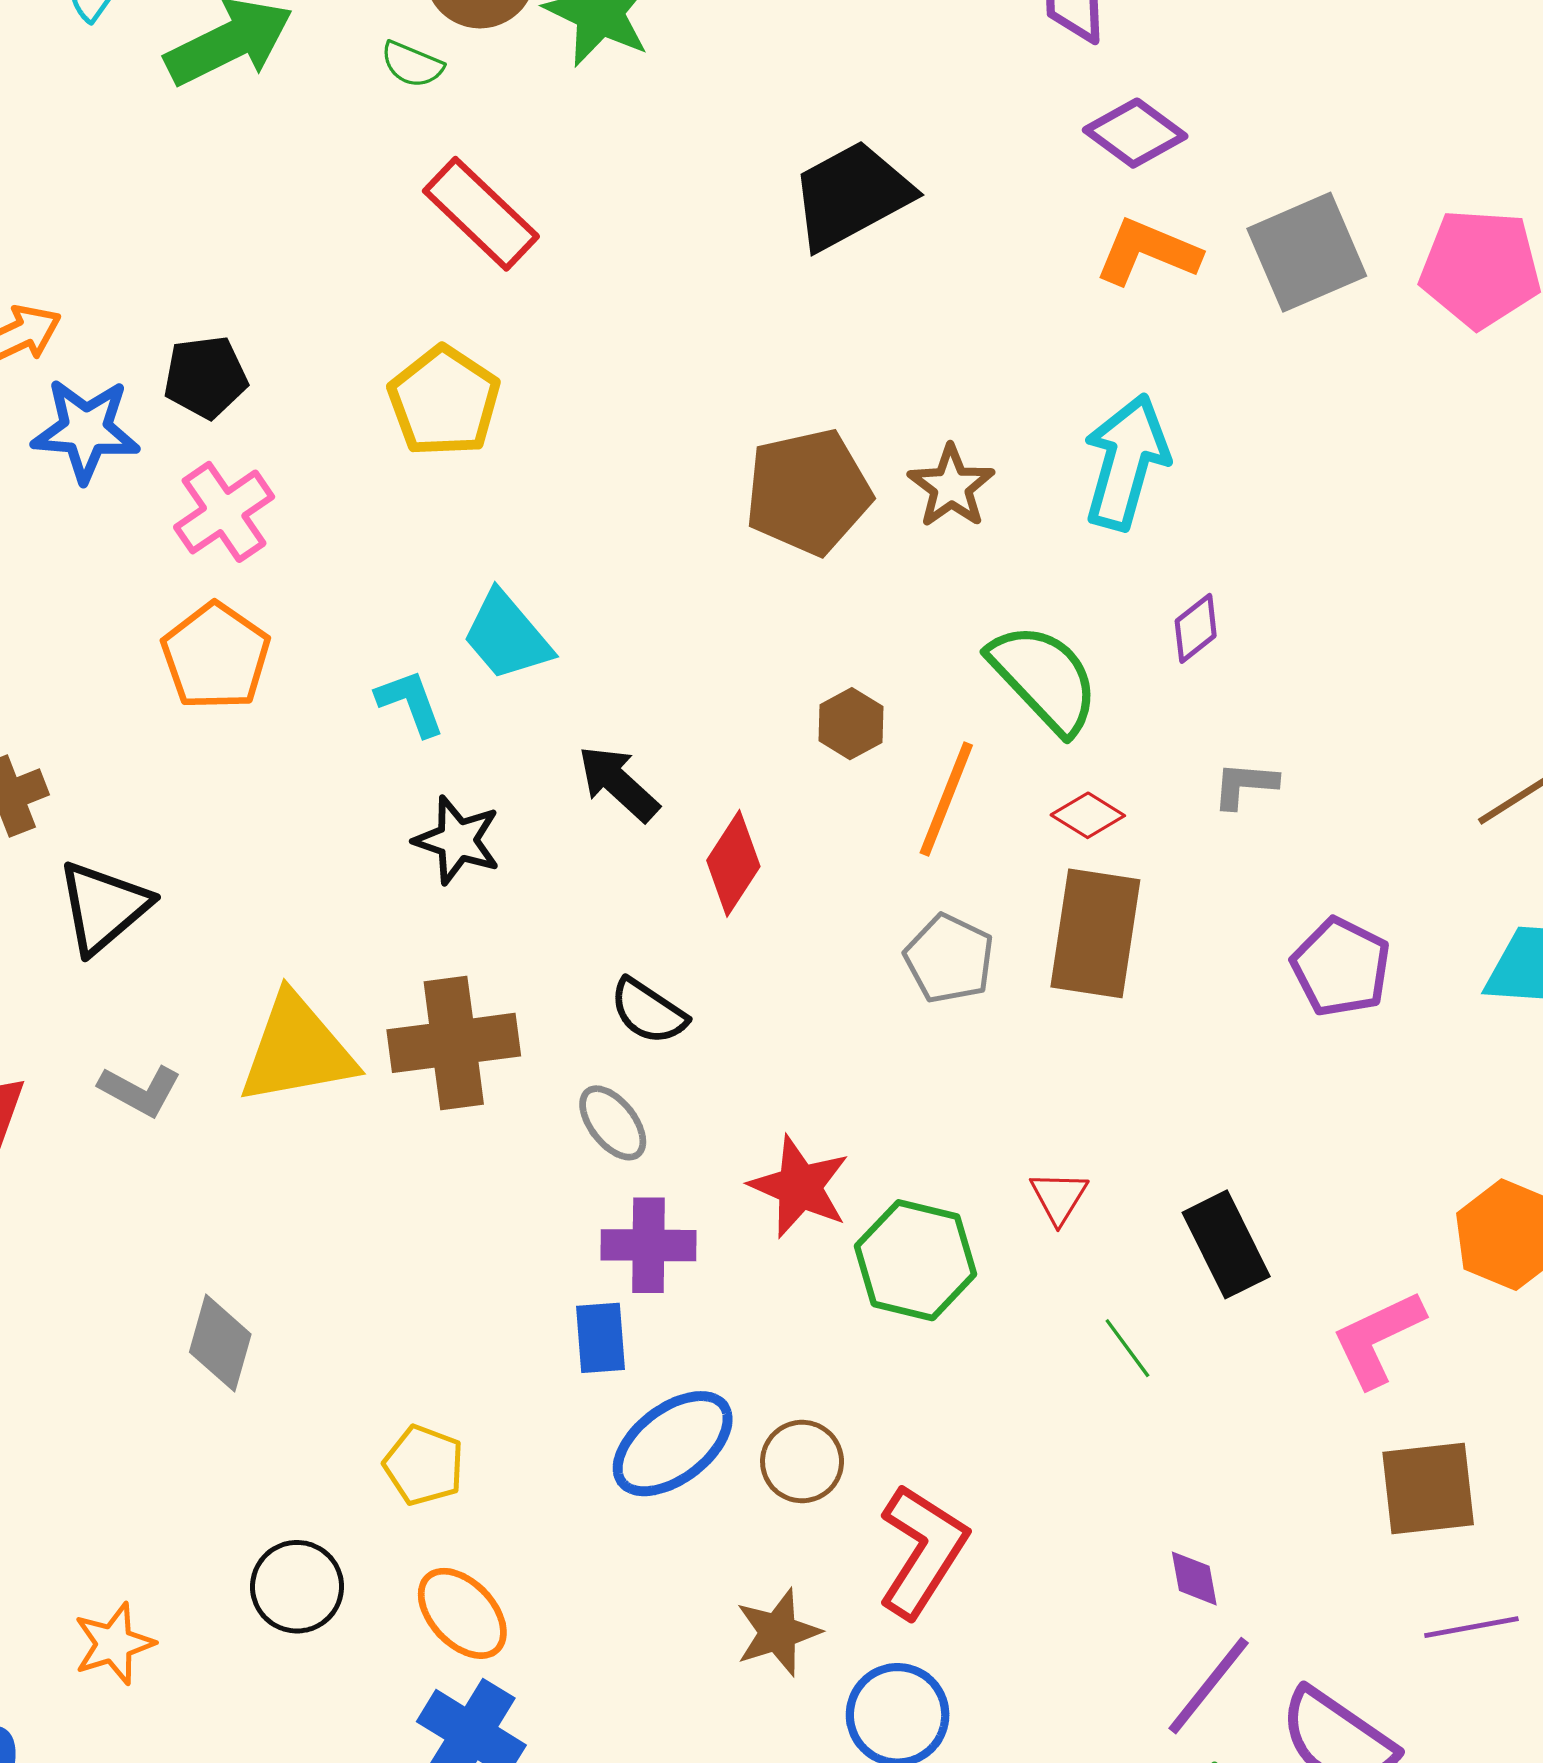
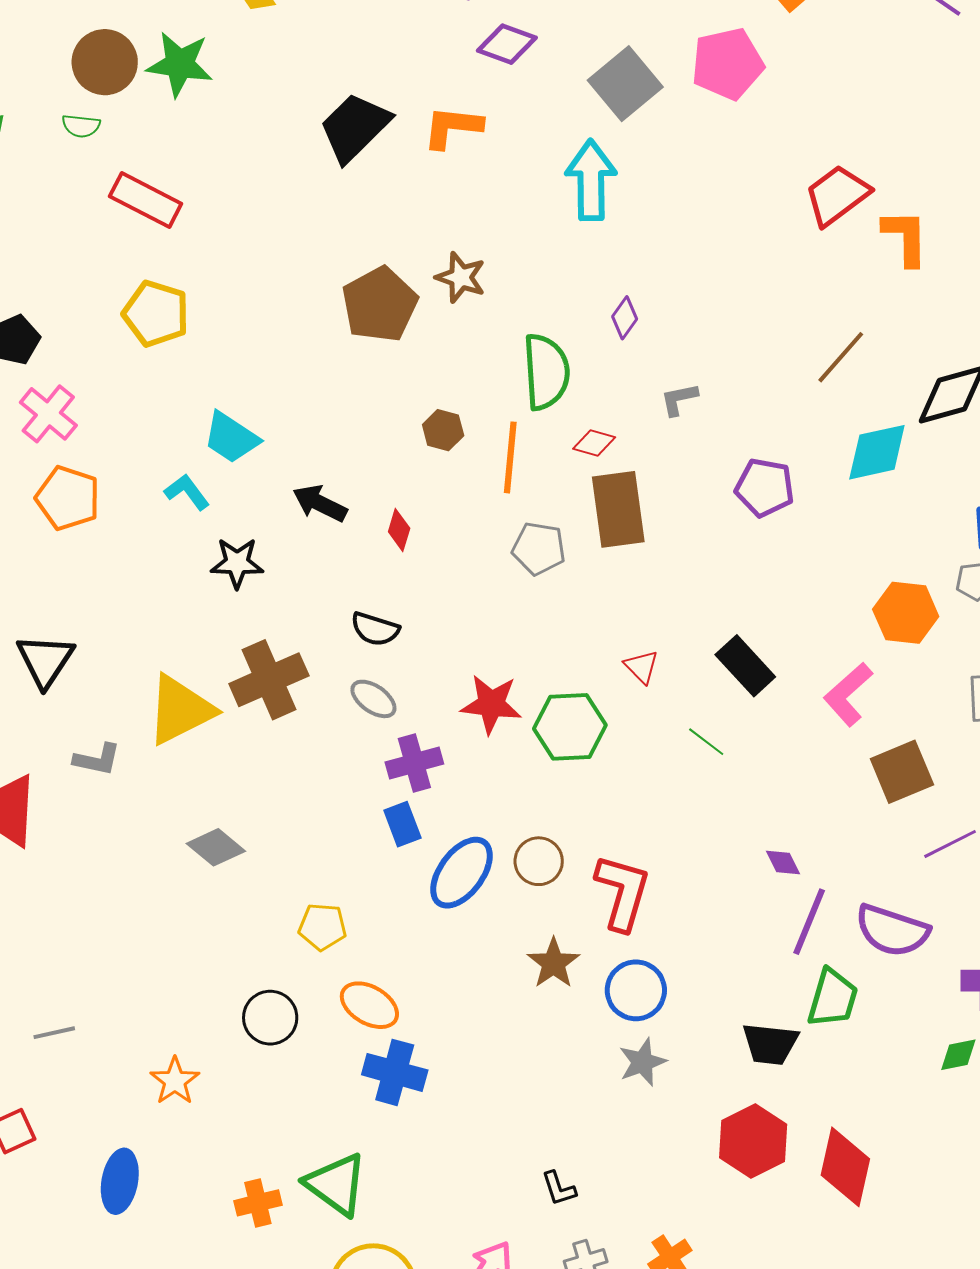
orange L-shape: (1148, 252) -> (453, 127), moved
cyan arrow: (1126, 462) -> (591, 180), moved
green semicircle: (1044, 678) -> (546, 372), turned 56
red diamond: (733, 863) -> (399, 530), size x0.7
gray diamond: (220, 1343) -> (216, 847), moved, turned -50

